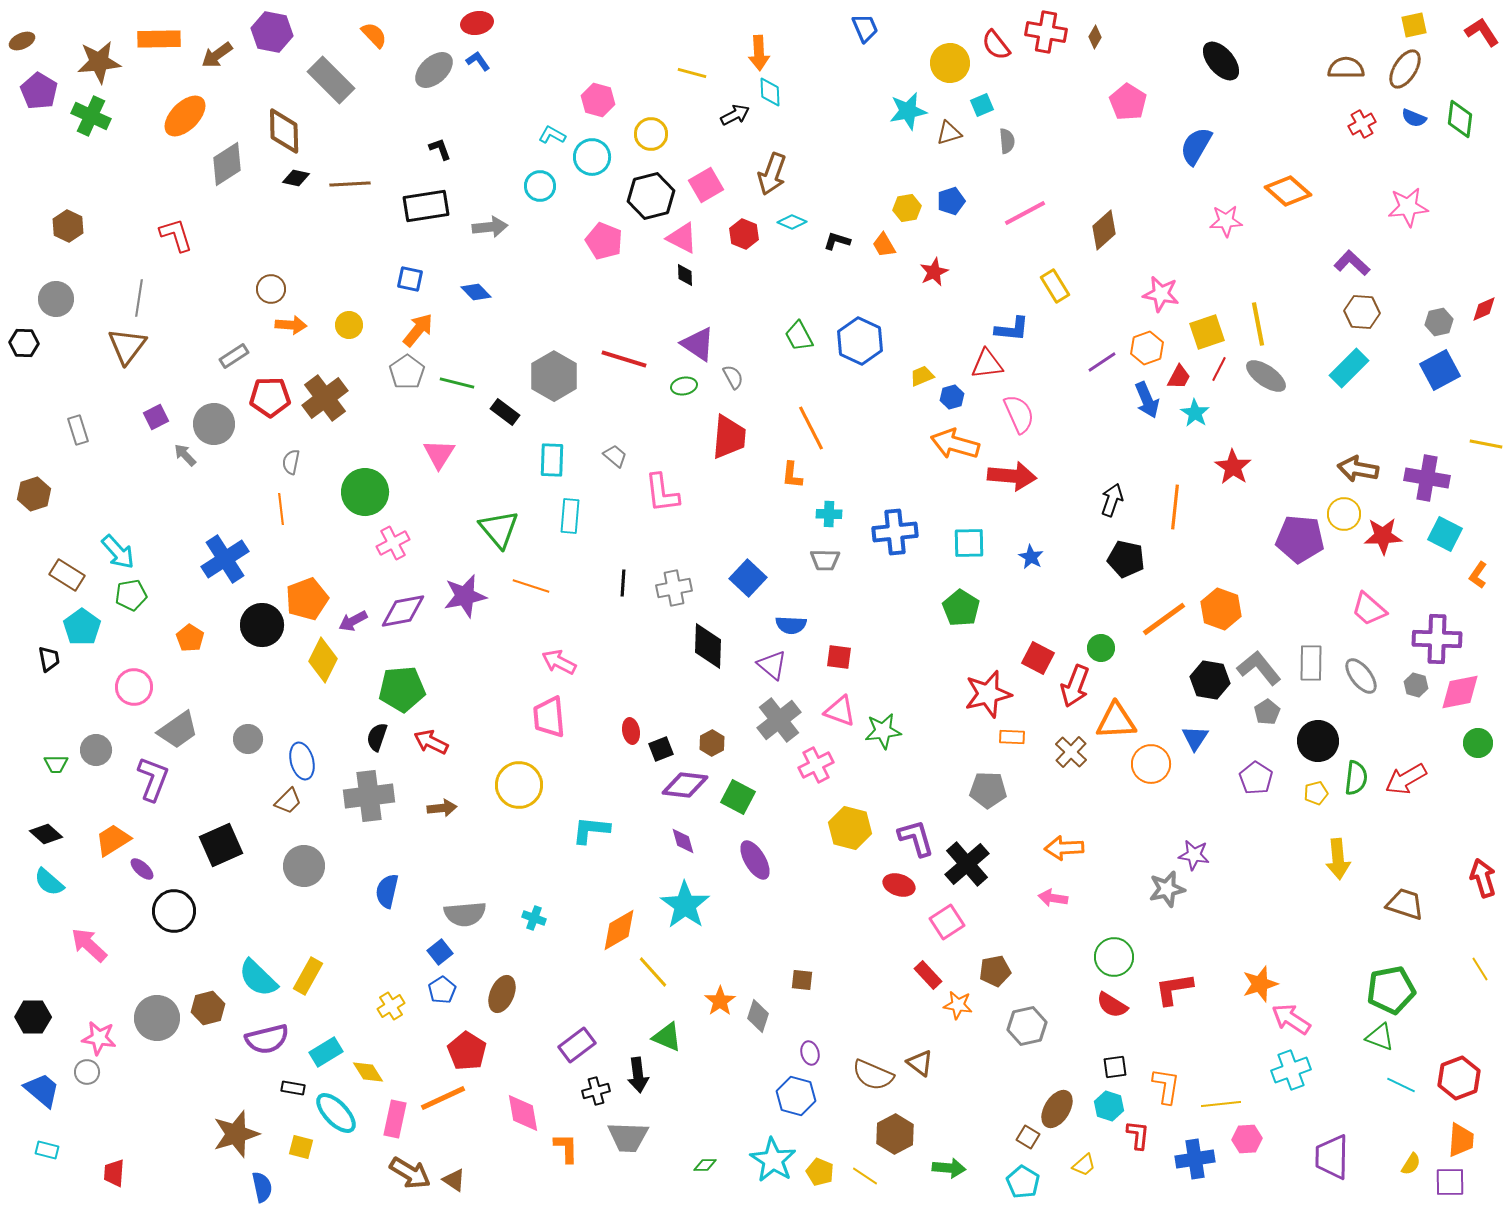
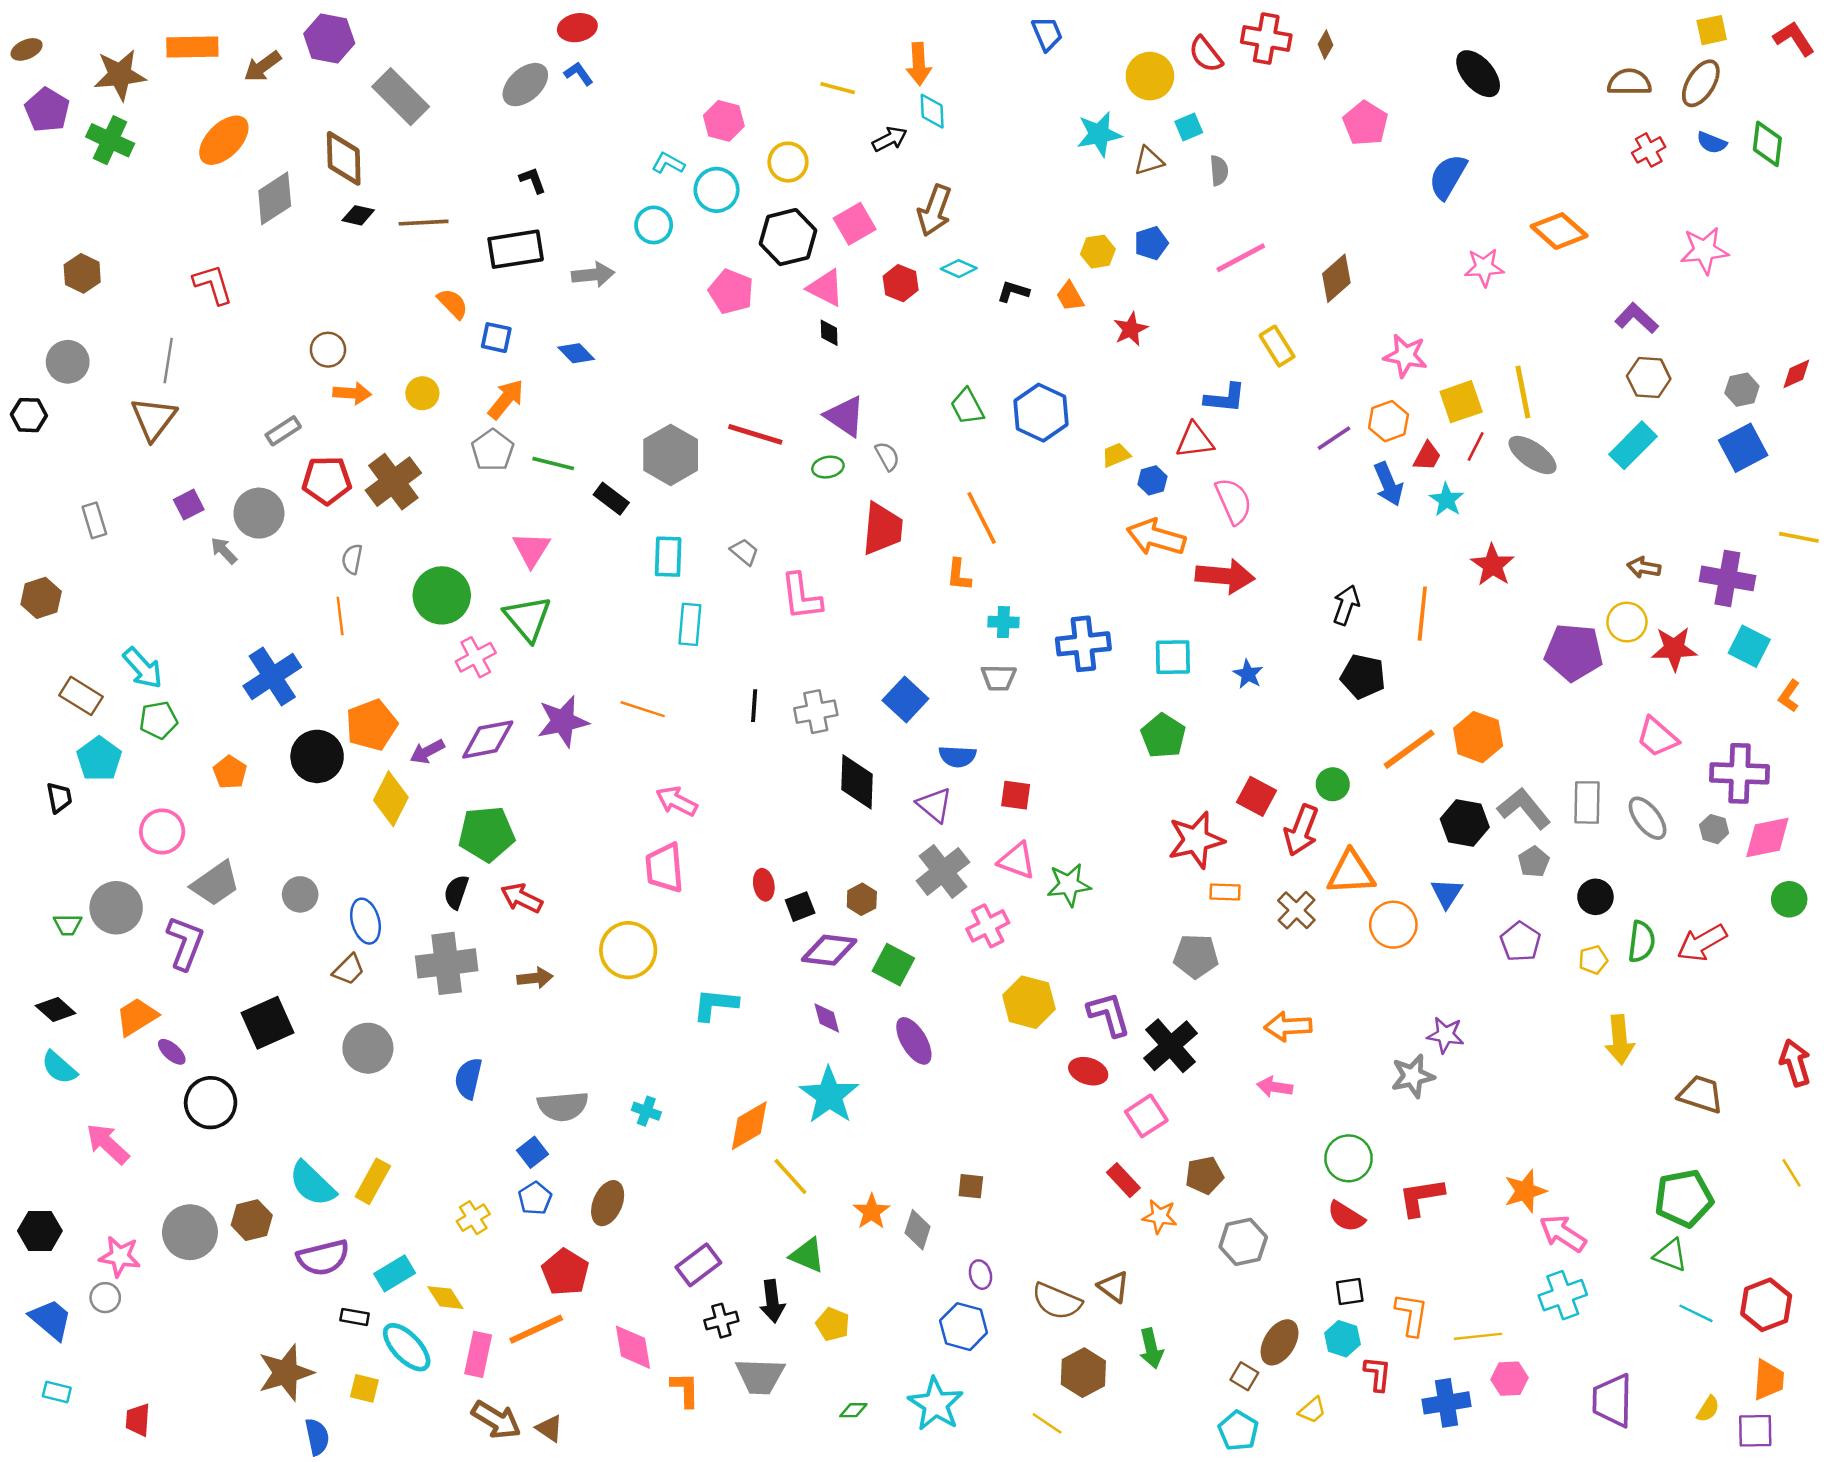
orange semicircle: (374, 35) -> (453, 304), moved
brown arrow: (1358, 469) -> (1644, 568), size x0.7
green triangle: (499, 529) -> (528, 618), moved
black circle: (1318, 741) -> (1595, 897), size x0.7
gray circle: (96, 750) -> (116, 908), size x1.4
green arrow: (949, 1168) -> (1151, 1348), moved, turned 72
yellow pentagon: (820, 1172) -> (833, 1324), moved

